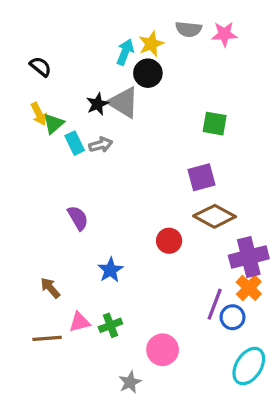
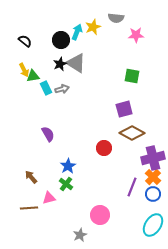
pink star: (224, 34) -> (136, 35), moved
black circle: (148, 73) -> (61, 40), moved
green triangle: (54, 124) -> (33, 76), turned 32
blue circle: (232, 317) -> (153, 194), moved
green cross: (110, 325) -> (66, 184), moved, turned -32

